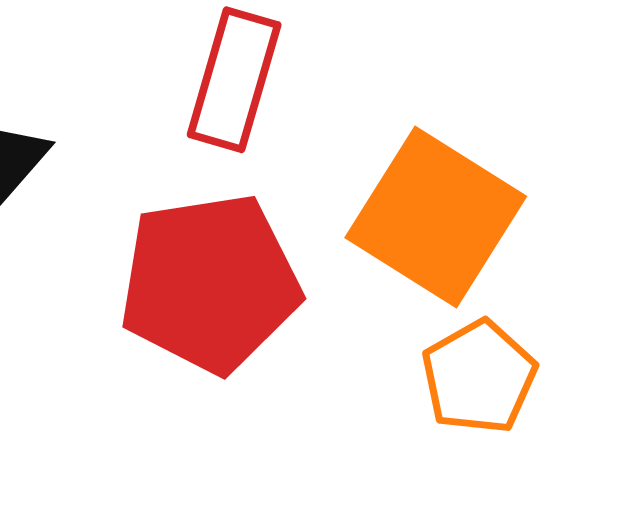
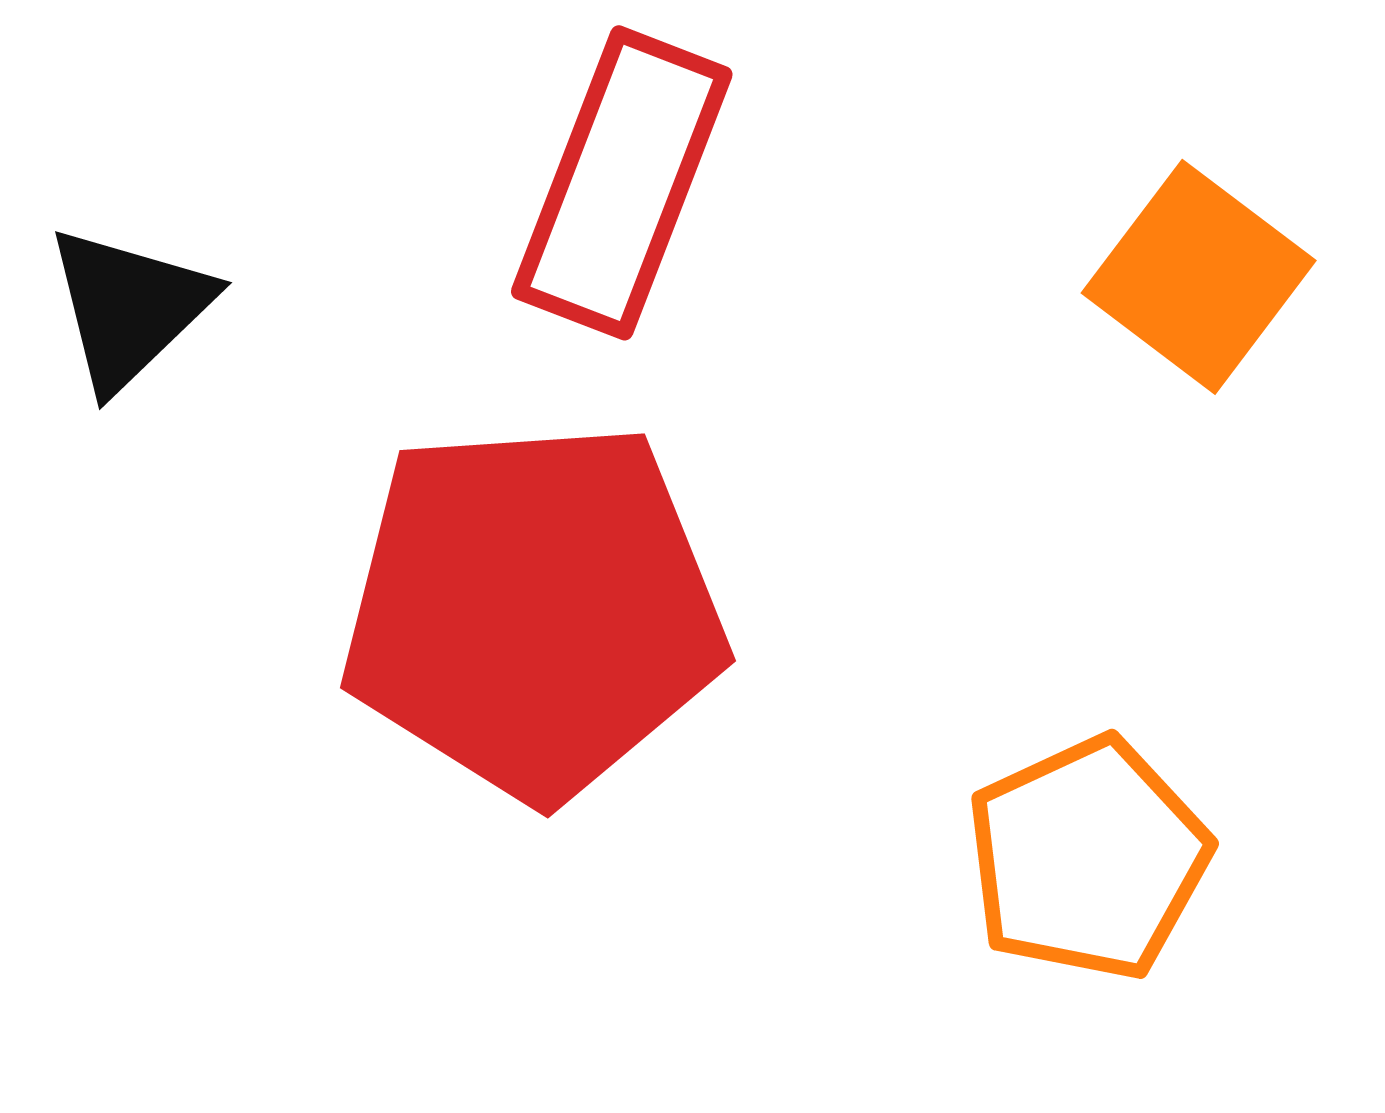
orange square: (436, 217) -> (1199, 277), moved, size x0.6

